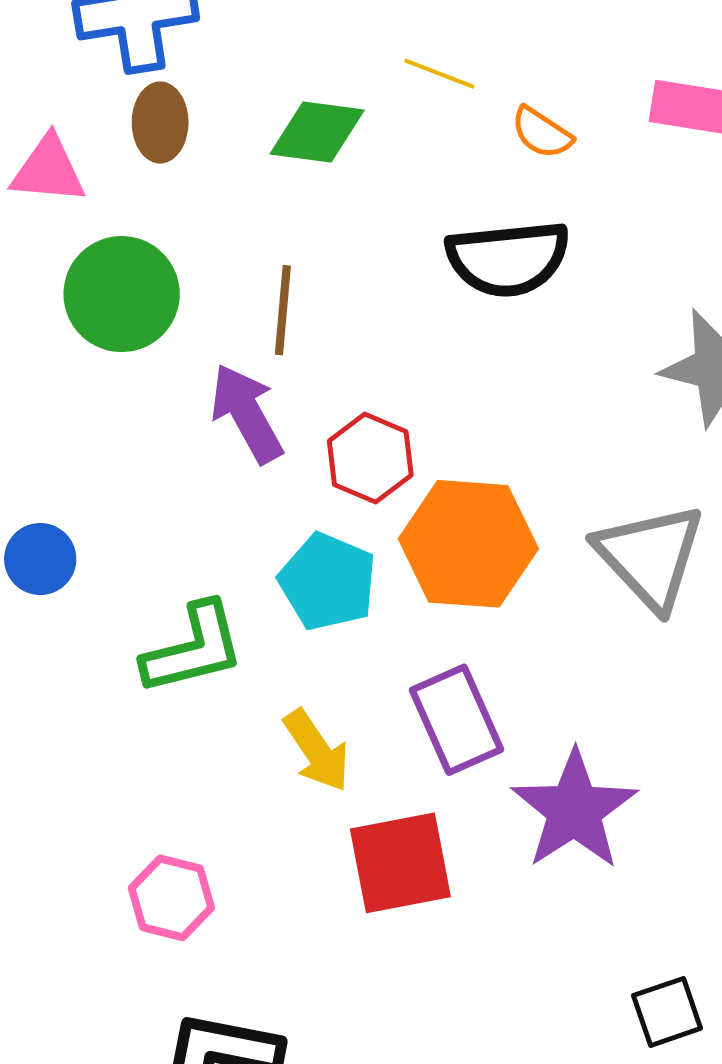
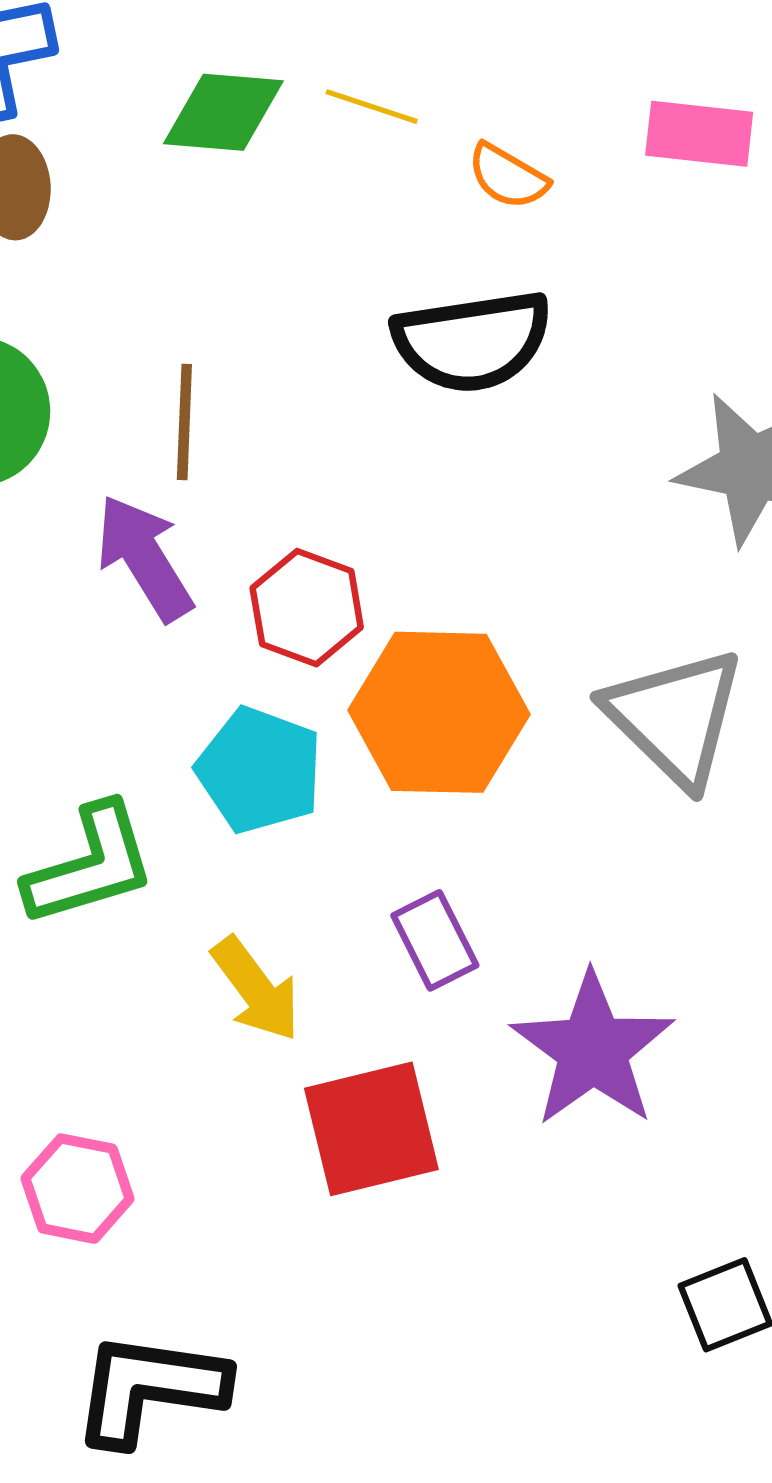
green diamond: (317, 132) -> (223, 112), moved
purple rectangle: (457, 720) -> (435, 940), size x0.7

